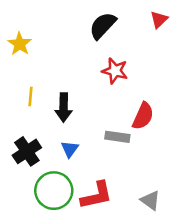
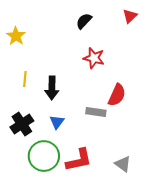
black semicircle: (103, 26) -> (84, 21), size x0.7

